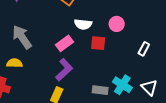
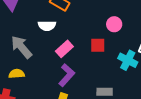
white semicircle: (83, 24) -> (47, 26), moved
cyan cross: (122, 85) -> (128, 60), moved

